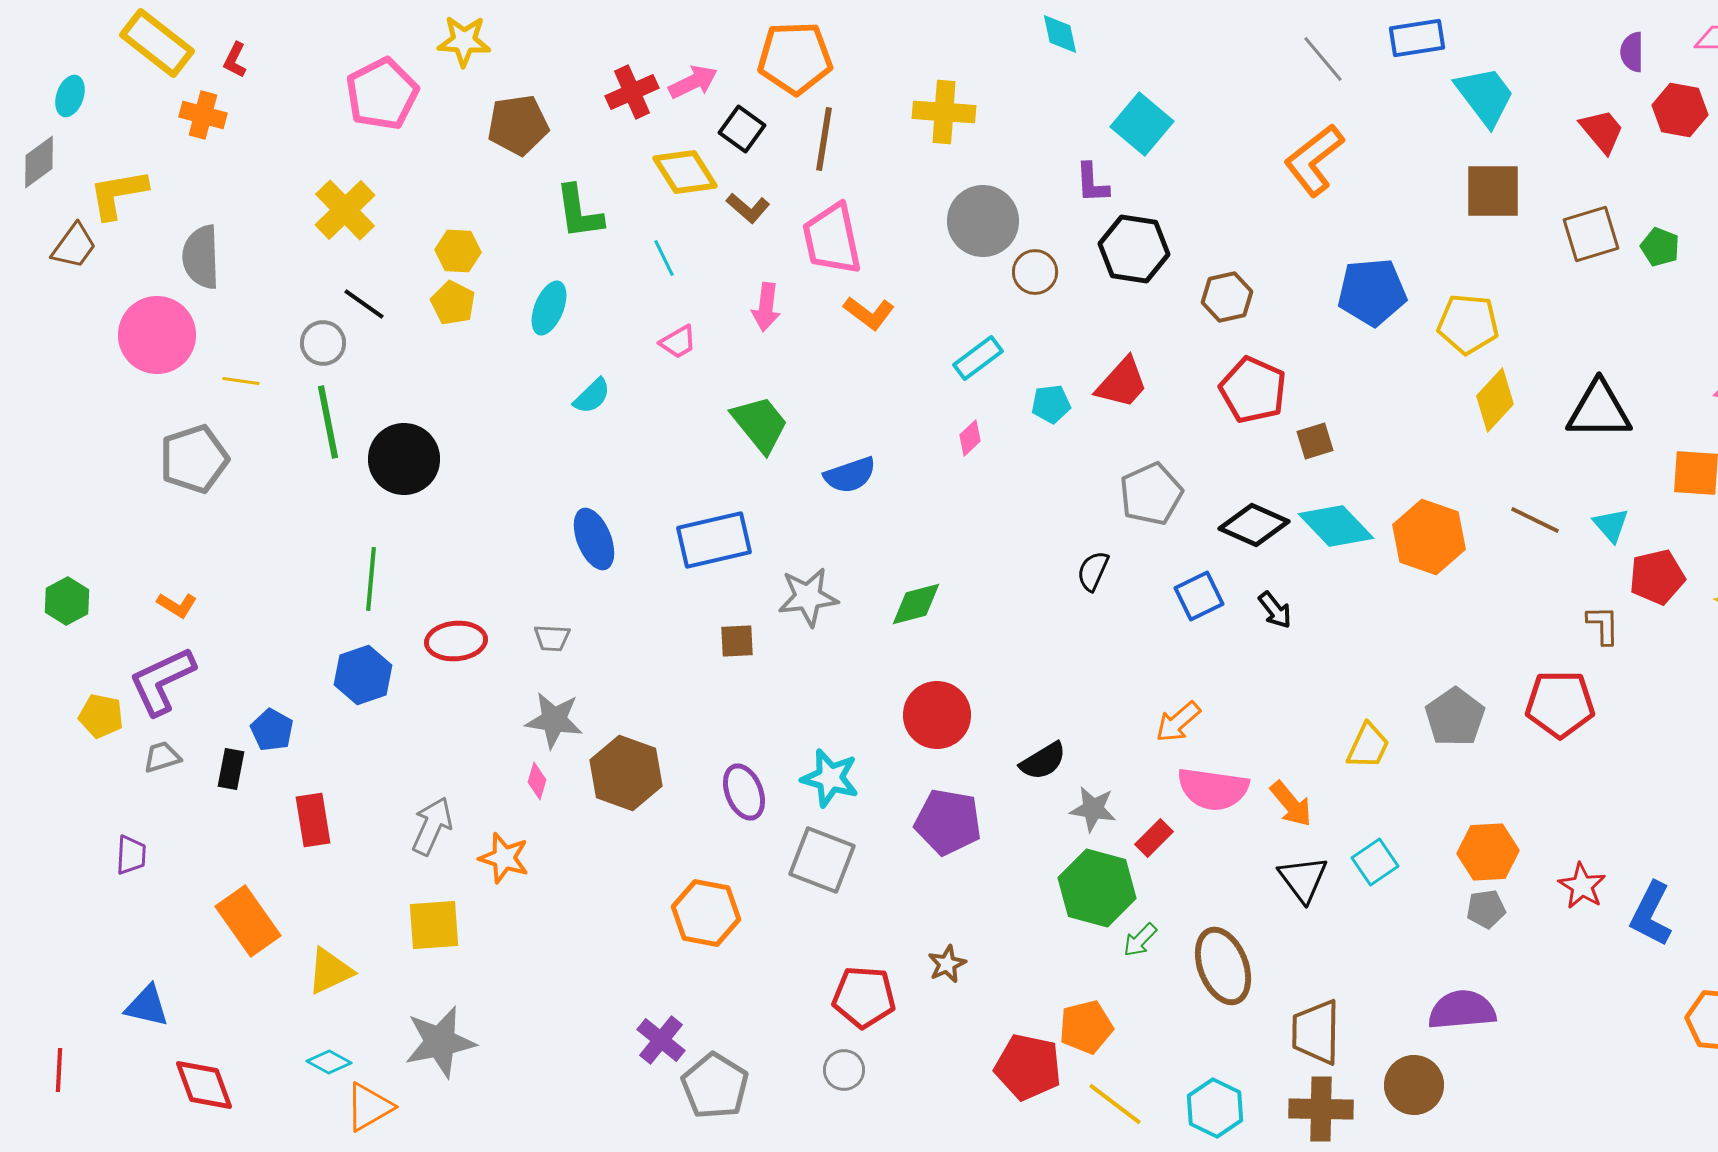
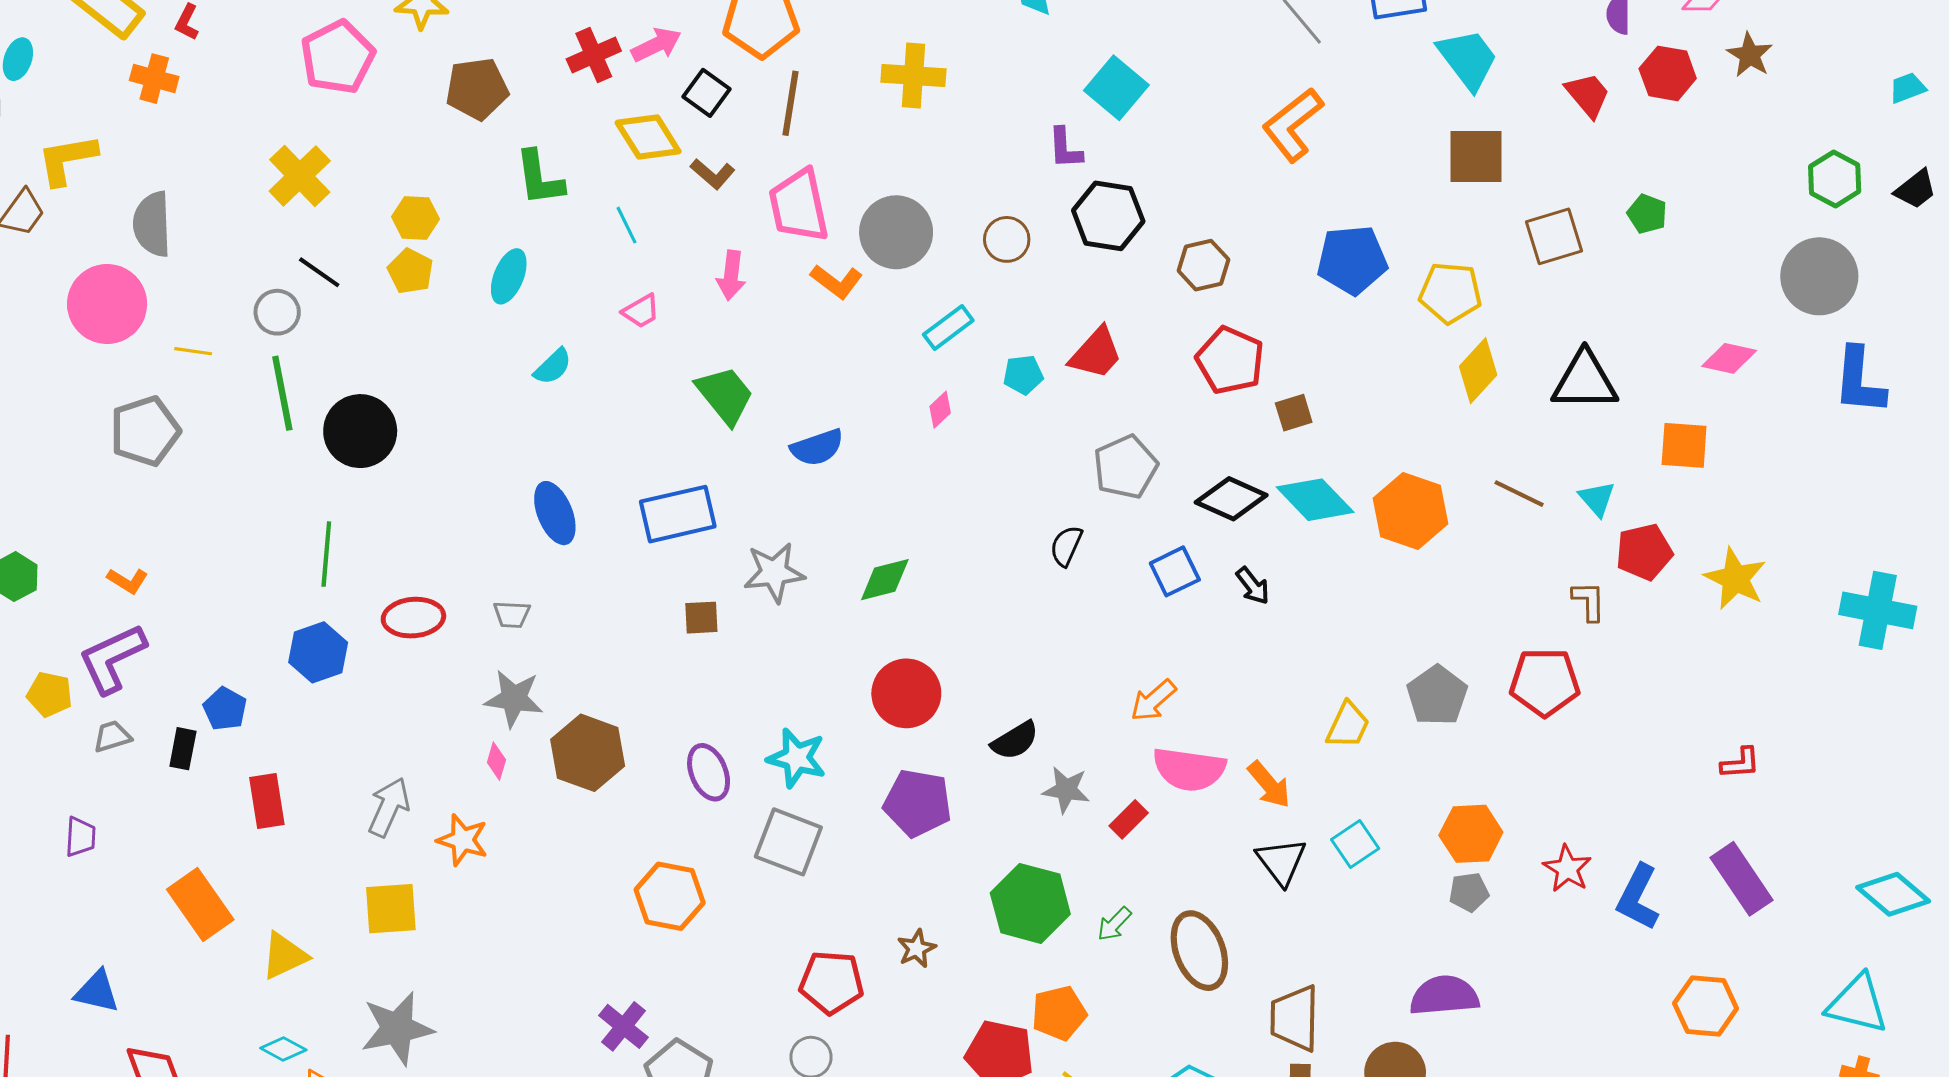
gray circle: (983, 221) -> (896, 232), moved
brown square: (1591, 234) -> (1554, 236), moved
green hexagon: (1097, 888) -> (1030, 903), moved

